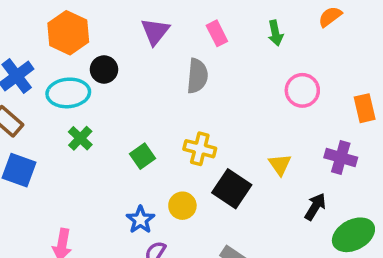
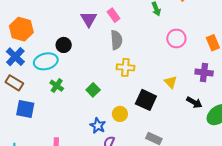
orange hexagon: (68, 33) -> (21, 29), moved
pink rectangle: (217, 33) -> (114, 15), moved
yellow cross: (200, 149) -> (125, 67), moved
black arrow: (315, 207) -> (194, 102), turned 98

